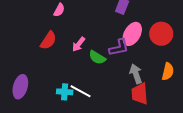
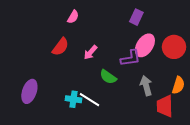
green semicircle: (97, 57) -> (108, 77), moved
red trapezoid: (140, 94) -> (165, 106), moved

